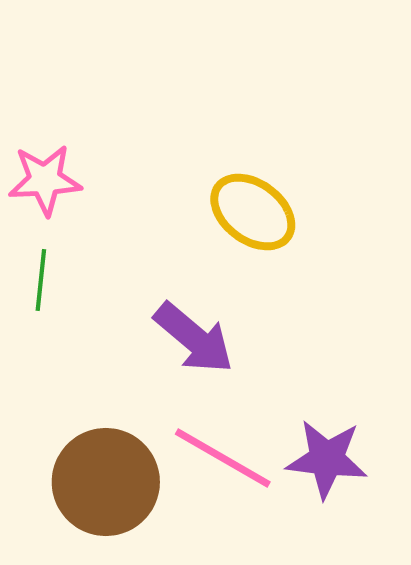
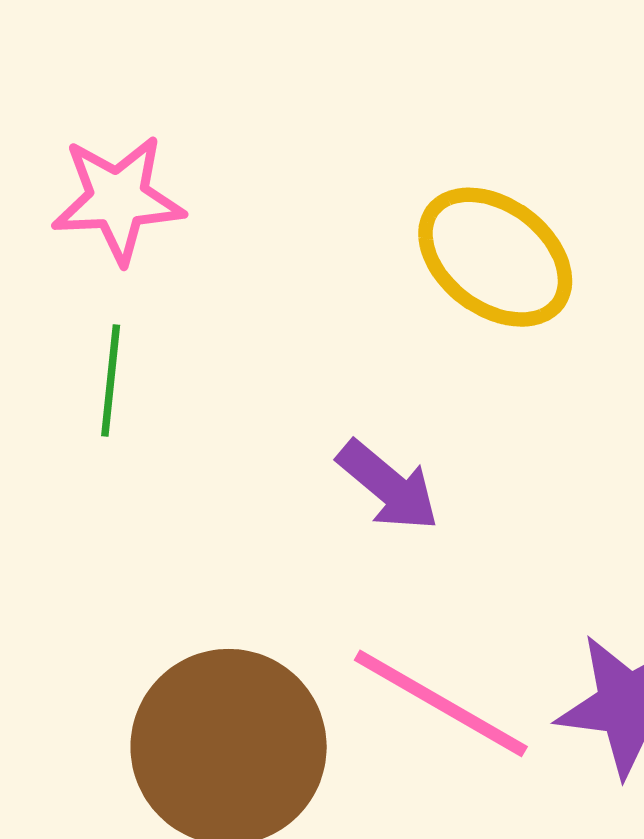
purple arrow: (194, 338) -> (388, 486), size x0.7

